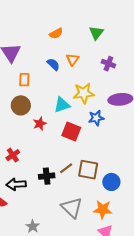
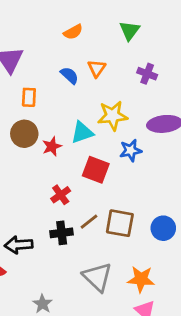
red star: (40, 124) -> (52, 146), moved
red cross: (13, 155) -> (61, 195), moved
blue circle: (111, 182) -> (163, 228), moved

